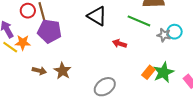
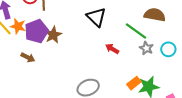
purple pentagon: (49, 31) -> (37, 31), moved, turned 30
gray star: (164, 35) -> (146, 48), moved
brown star: (62, 71) -> (53, 35), moved

